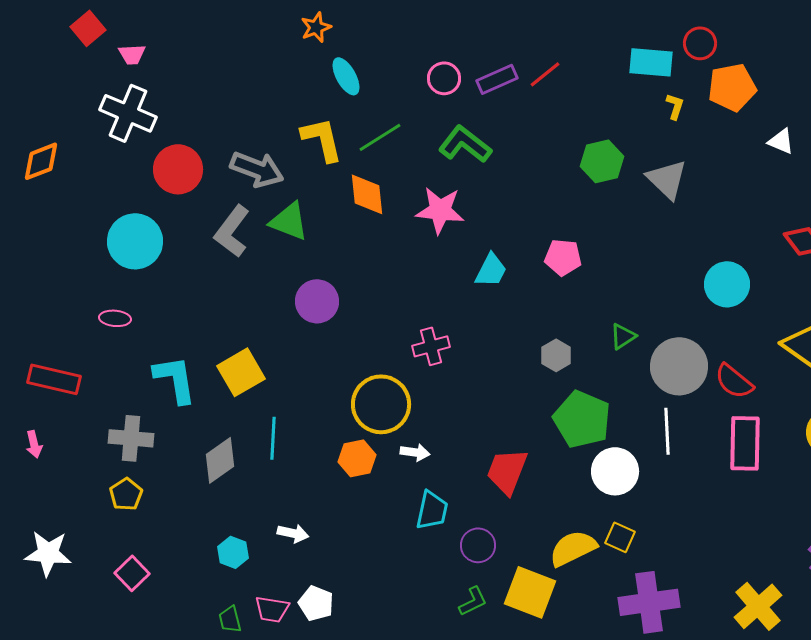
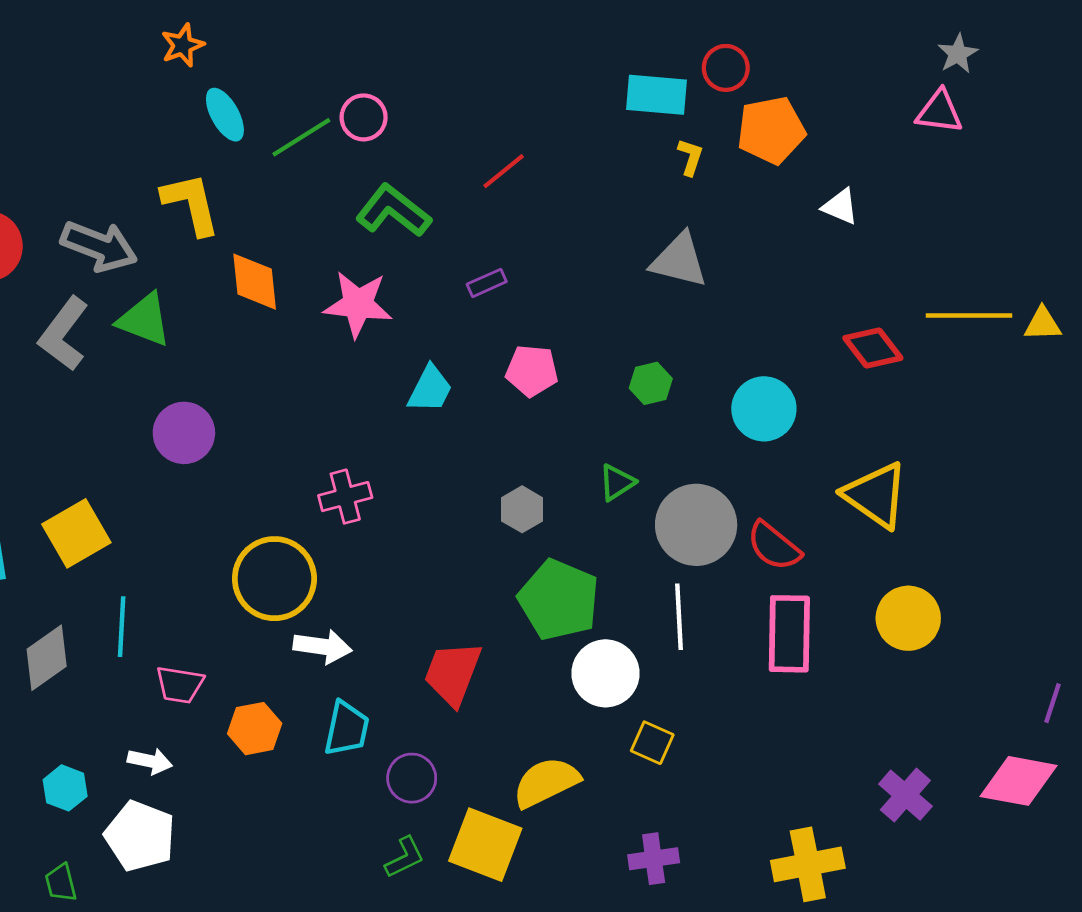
red line: (545, 74) -> (504, 171), moved
purple rectangle: (497, 79) -> (487, 283), moved, size x0.7
green line: (380, 137) -> (301, 137), moved
green hexagon: (602, 161) -> (651, 383), moved, size x0.7
gray triangle: (667, 179) -> (679, 260), turned -30
white arrow: (415, 452) -> (323, 647), size x1.4
orange hexagon: (357, 458) -> (255, 729), moved
yellow square: (620, 537) -> (652, 743), moved
purple cross: (649, 602) -> (654, 859), size x0.6
white pentagon: (316, 603) -> (140, 836), moved, size x1.4
yellow cross: (758, 606) -> (808, 864), turned 30
pink trapezoid: (272, 609) -> (180, 685), moved

